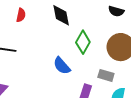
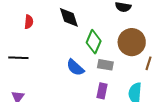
gray rectangle: (106, 75) -> (105, 65), moved

